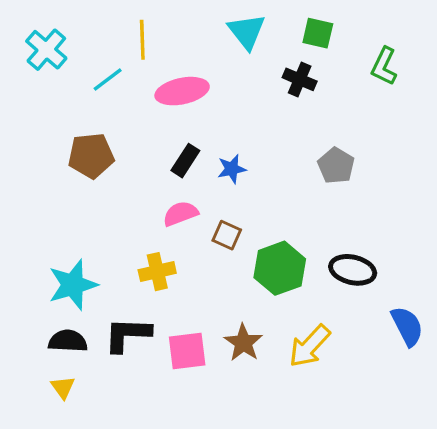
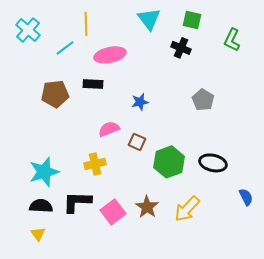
black rectangle: (185, 161) -> (93, 84), moved, turned 60
blue semicircle: (407, 326) -> (246, 197), size x0.7
pink square: (187, 351) -> (113, 212), turned -30

